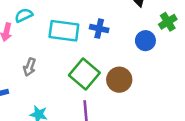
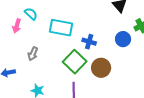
cyan semicircle: (24, 15) -> (31, 14), turned 64
blue cross: (99, 29) -> (89, 42), moved

